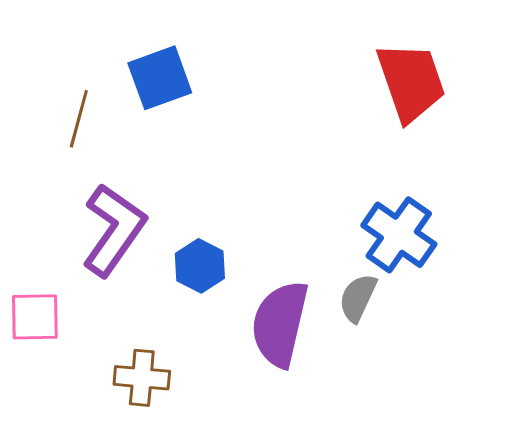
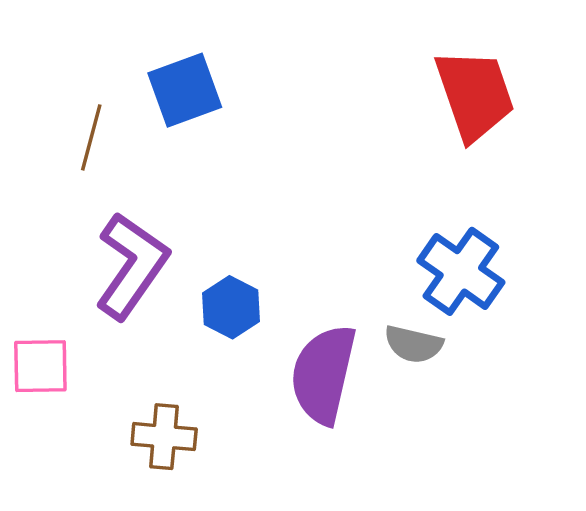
gray semicircle: (358, 298) -> (413, 344), turned -102

